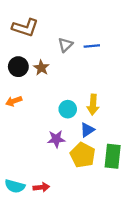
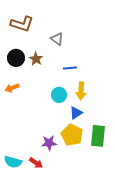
gray triangle: (65, 45) -> (57, 39), turned -40
blue line: (92, 46) -> (70, 68), moved
purple star: (56, 139) -> (49, 143), moved
red arrow: (41, 187) -> (36, 163), turned 40

